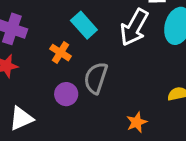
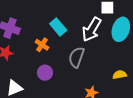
gray semicircle: (96, 78) -> (76, 57), moved

